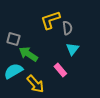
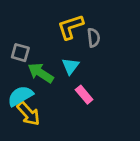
cyan triangle: (72, 49) -> (71, 66), moved
yellow arrow: (35, 84) -> (28, 114), moved

